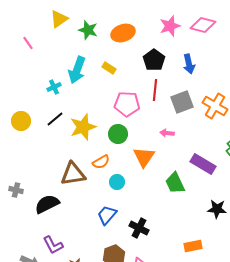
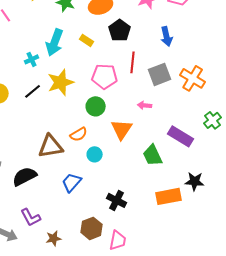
black pentagon: (154, 60) -> (120, 30), moved
yellow star: (83, 127) -> (61, 82), moved
blue trapezoid: (107, 215) -> (72, 182), moved
orange rectangle: (193, 246) -> (169, 196), moved, size x1.4

